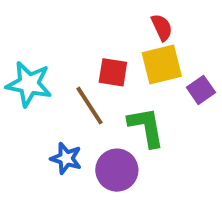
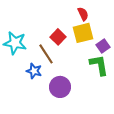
red square: (113, 72) -> (58, 37), turned 35
green L-shape: (146, 127) -> (99, 65), moved
blue star: (66, 158) -> (34, 71), moved

